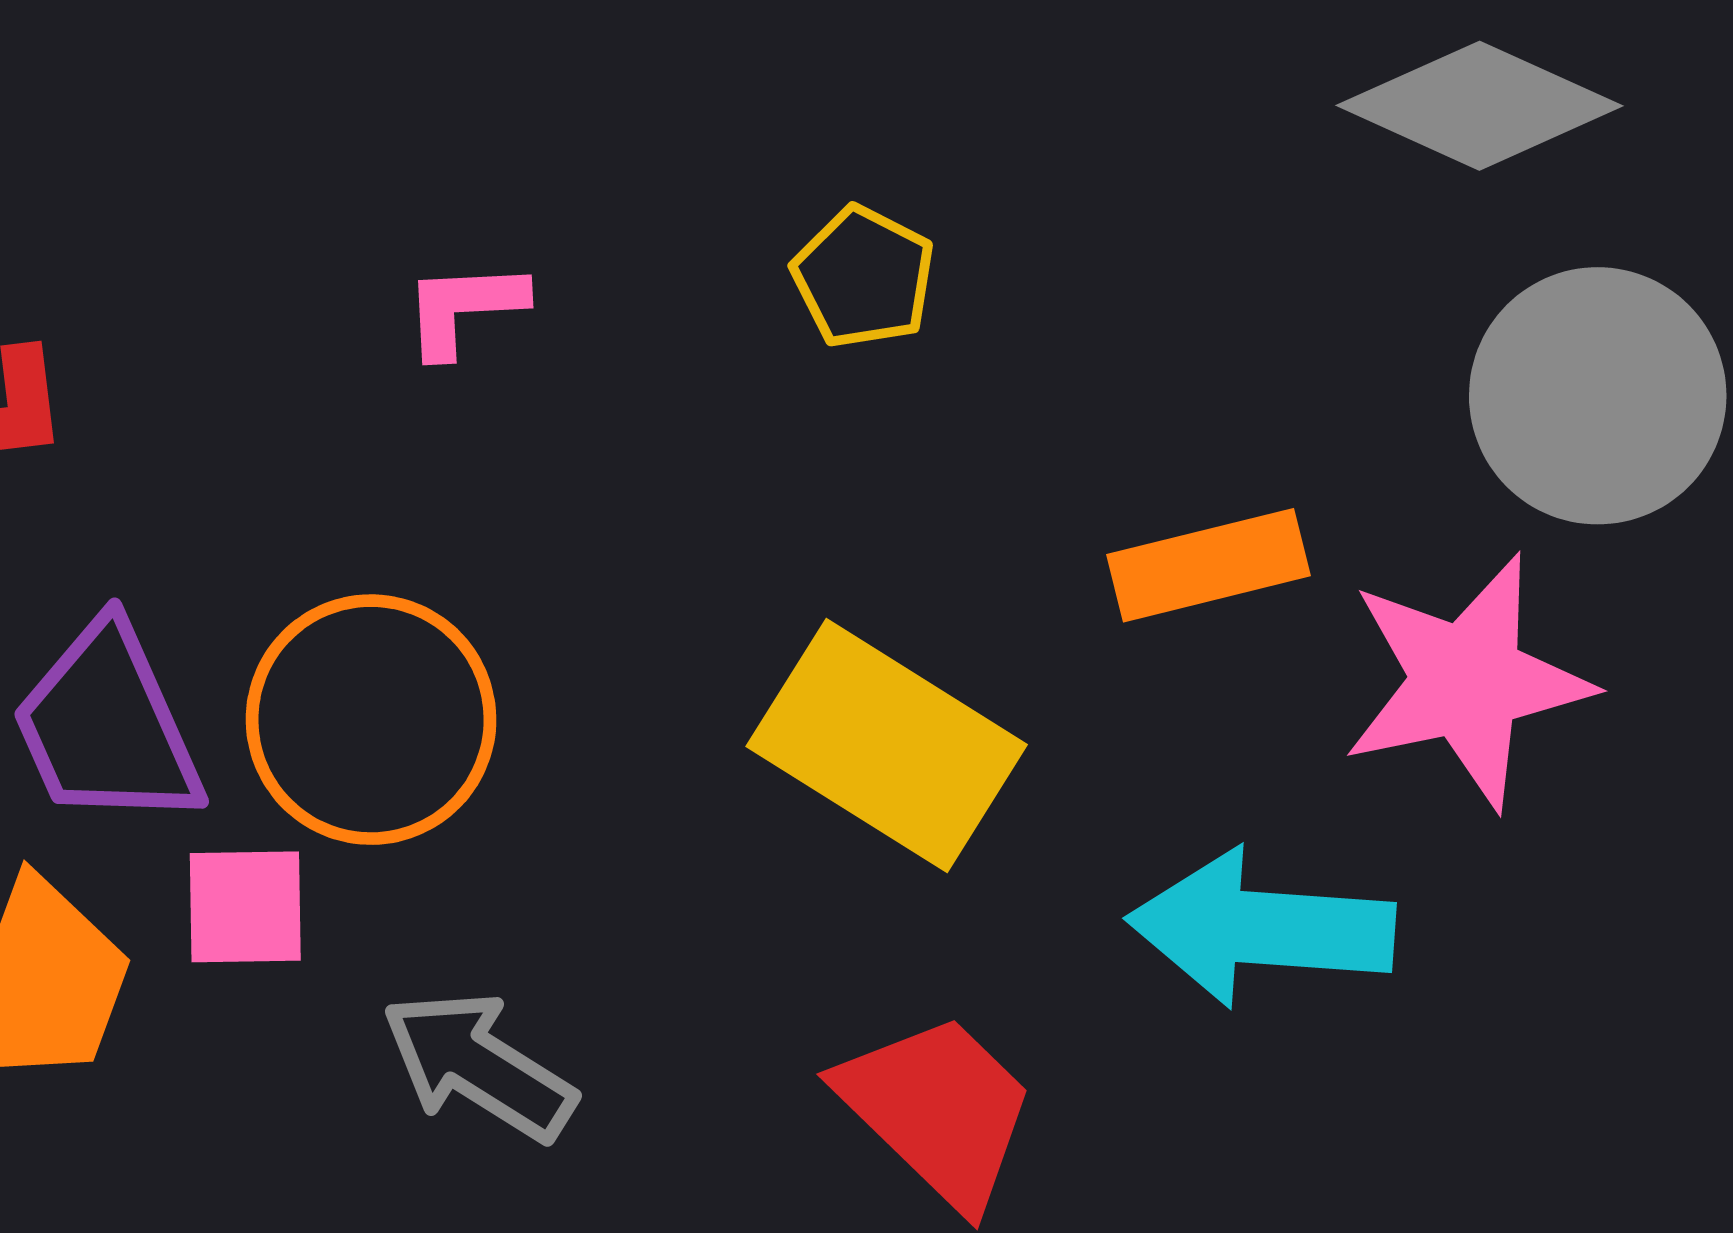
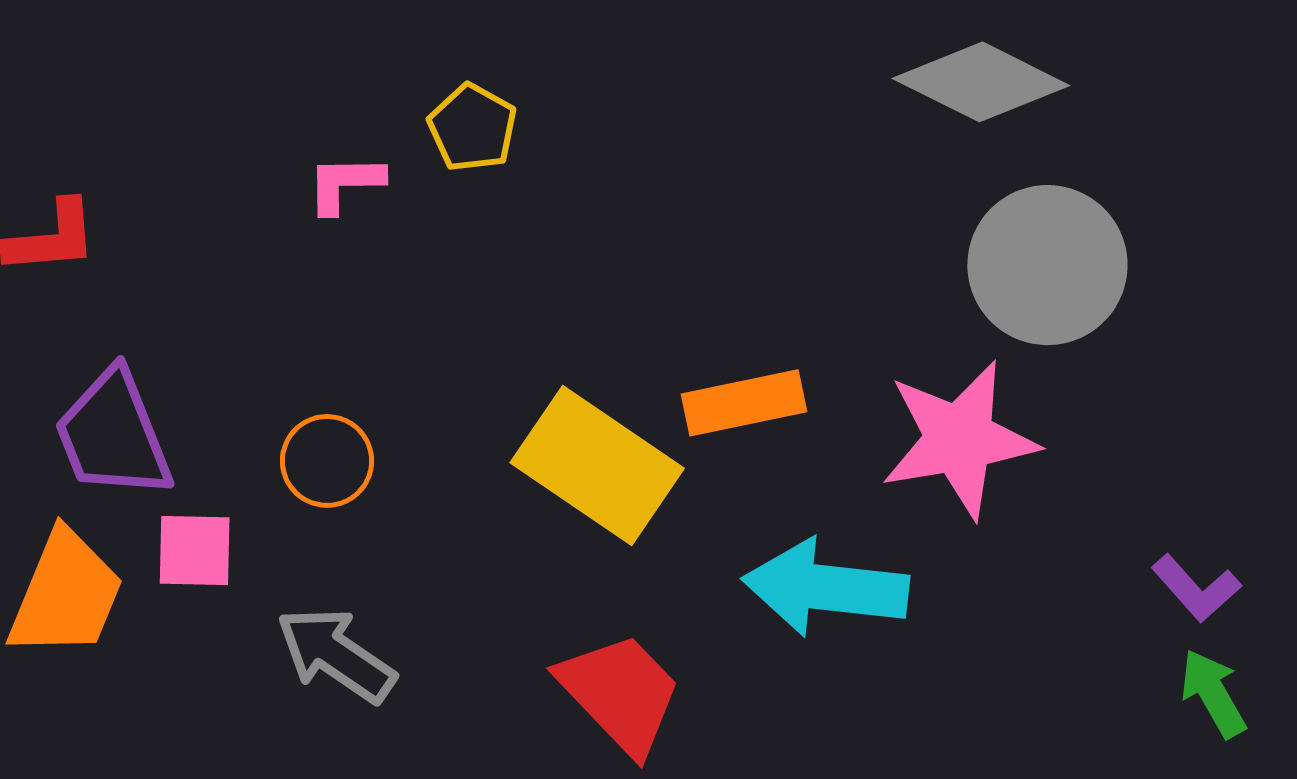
yellow pentagon: (864, 277) -> (472, 128), moved
orange rectangle: (1209, 565) -> (744, 403), moved
orange circle: (371, 720) -> (327, 461), moved, size x0.6

